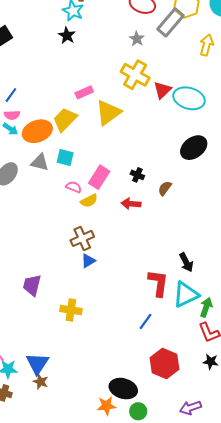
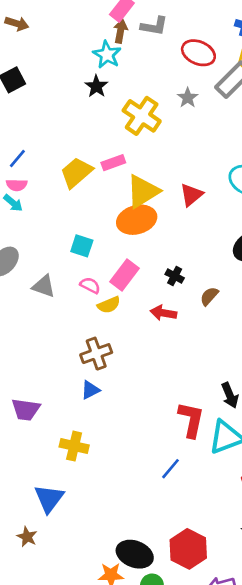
yellow cross: (135, 75) -> (142, 116), moved
red triangle: (162, 90) -> (191, 195), moved
yellow trapezoid: (65, 119) -> (76, 173), moved
orange ellipse: (37, 131) -> (137, 220), moved
gray triangle: (40, 162) -> (44, 286), moved
blue triangle: (88, 261) -> (90, 390), moved
purple trapezoid: (32, 285) -> (26, 410), turned -100
blue triangle: (37, 363) -> (49, 498), moved
red hexagon: (164, 363) -> (188, 549), moved

